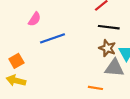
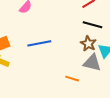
blue line: (53, 38) -> (39, 43), moved

